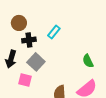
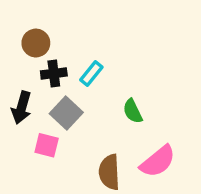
cyan rectangle: (54, 32) -> (91, 73), moved
green semicircle: (88, 61) -> (133, 111), moved

